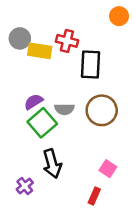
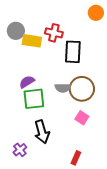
gray semicircle: (64, 109) -> (63, 88), moved
green square: (42, 123) -> (34, 99), turned 35
pink square: (108, 169) -> (82, 118), moved

